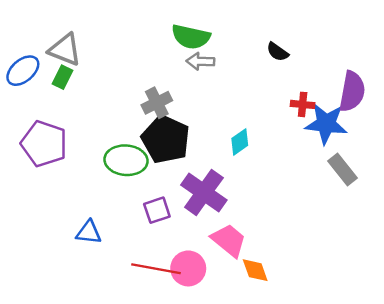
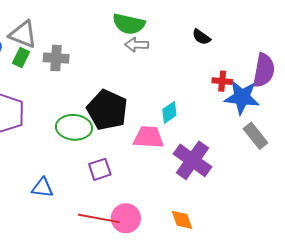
gray cross: (157, 103) -> (56, 58), moved, turned 30
purple cross: (204, 193) -> (192, 160), moved
pink trapezoid: (229, 240) -> (148, 137), moved, turned -36

